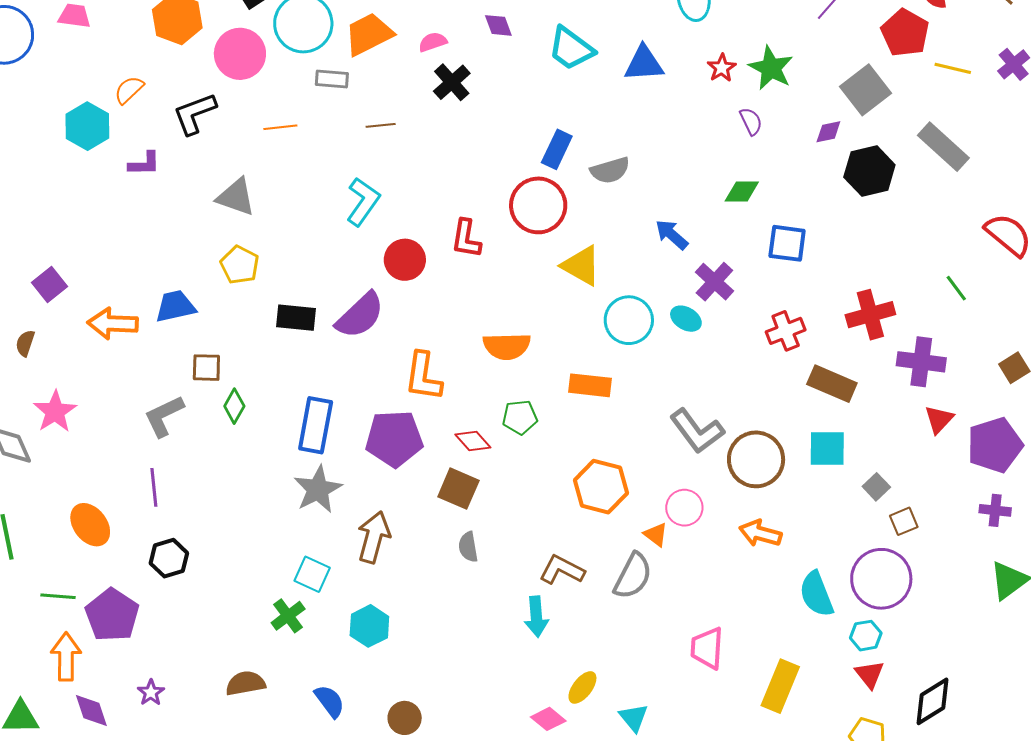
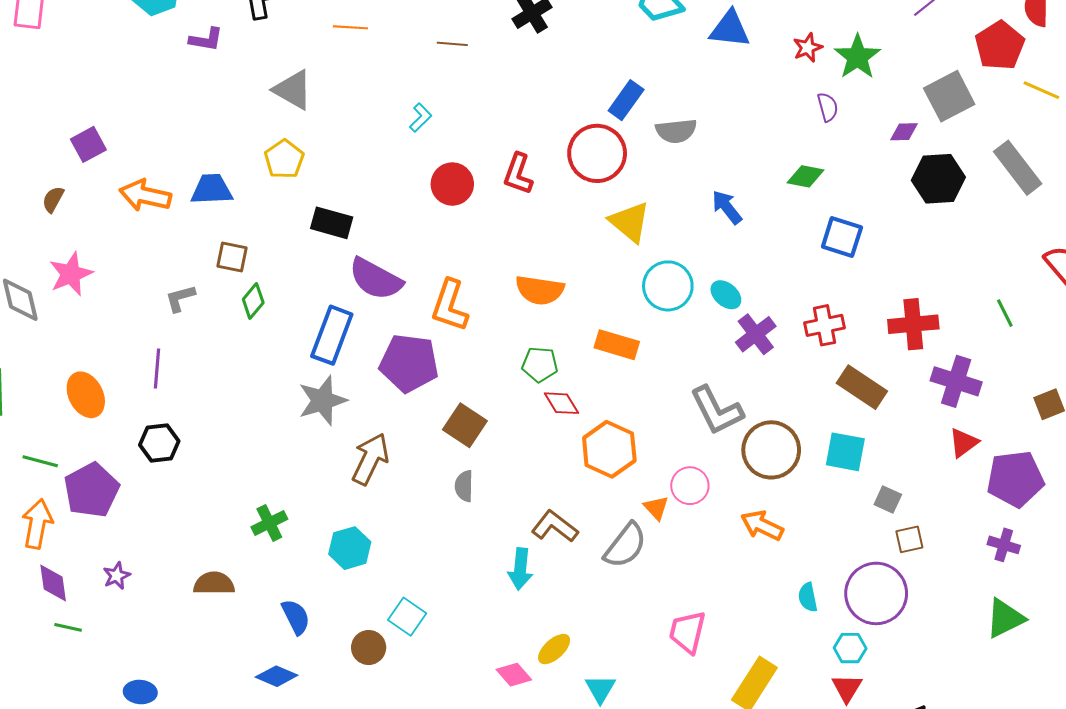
cyan L-shape: (363, 202) -> (421, 118), size x0.6
purple cross: (714, 282) -> (756, 334), moved
purple semicircle: (360, 315) -> (376, 279), moved, turned 62
gray L-shape: (164, 416) -> (180, 298), size x0.7
red diamond: (473, 441) -> (561, 403), moved
gray square: (876, 487) -> (888, 500), turned -32
cyan square: (312, 574) -> (407, 617), moved
cyan semicircle: (816, 594) -> (808, 597), size x0.6

